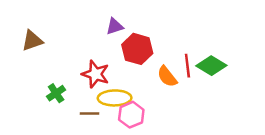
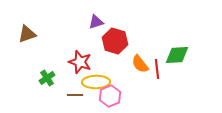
red line: (187, 66) -> (157, 69), moved
green diamond: (211, 66) -> (177, 55), turned -35

